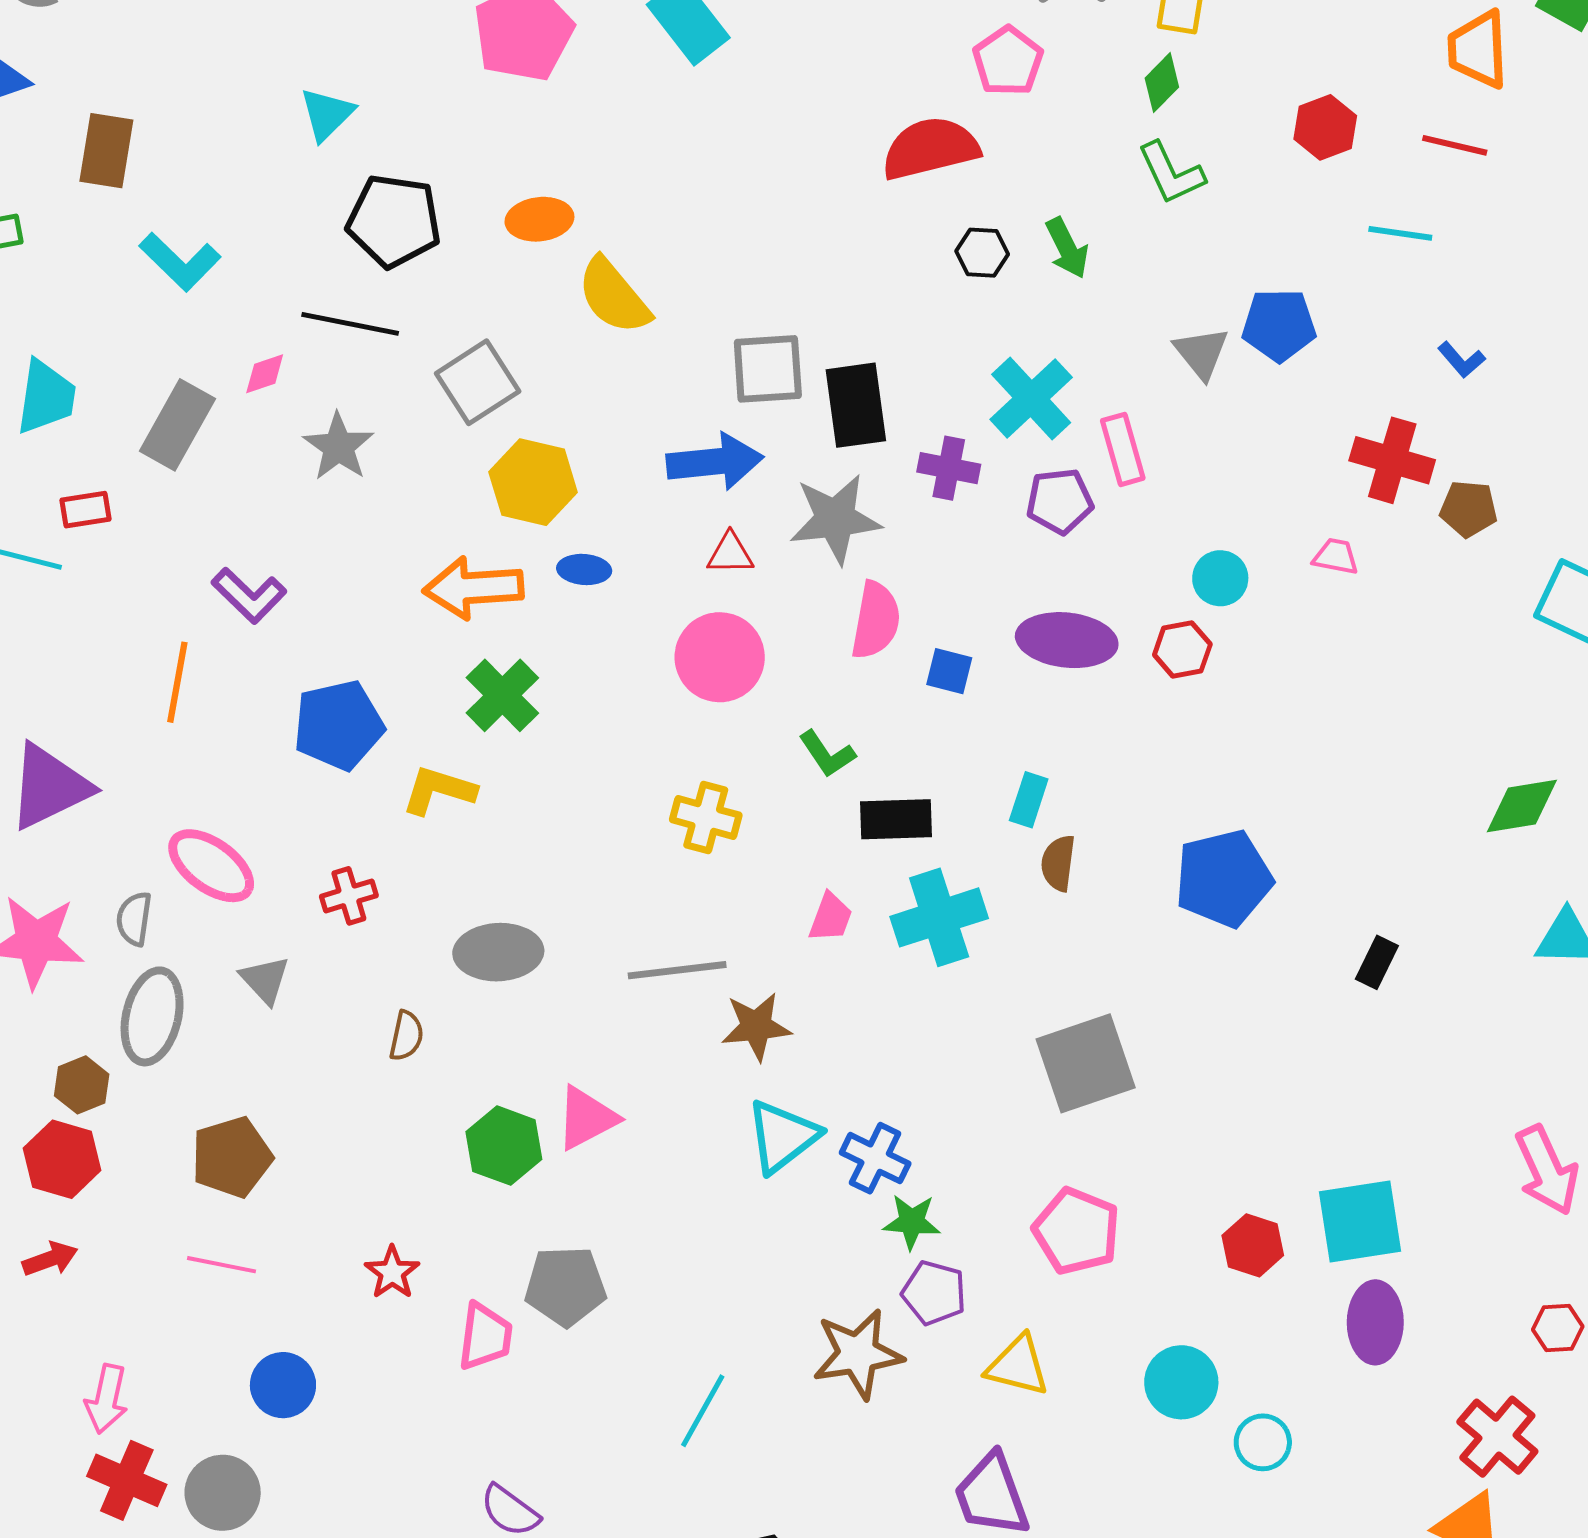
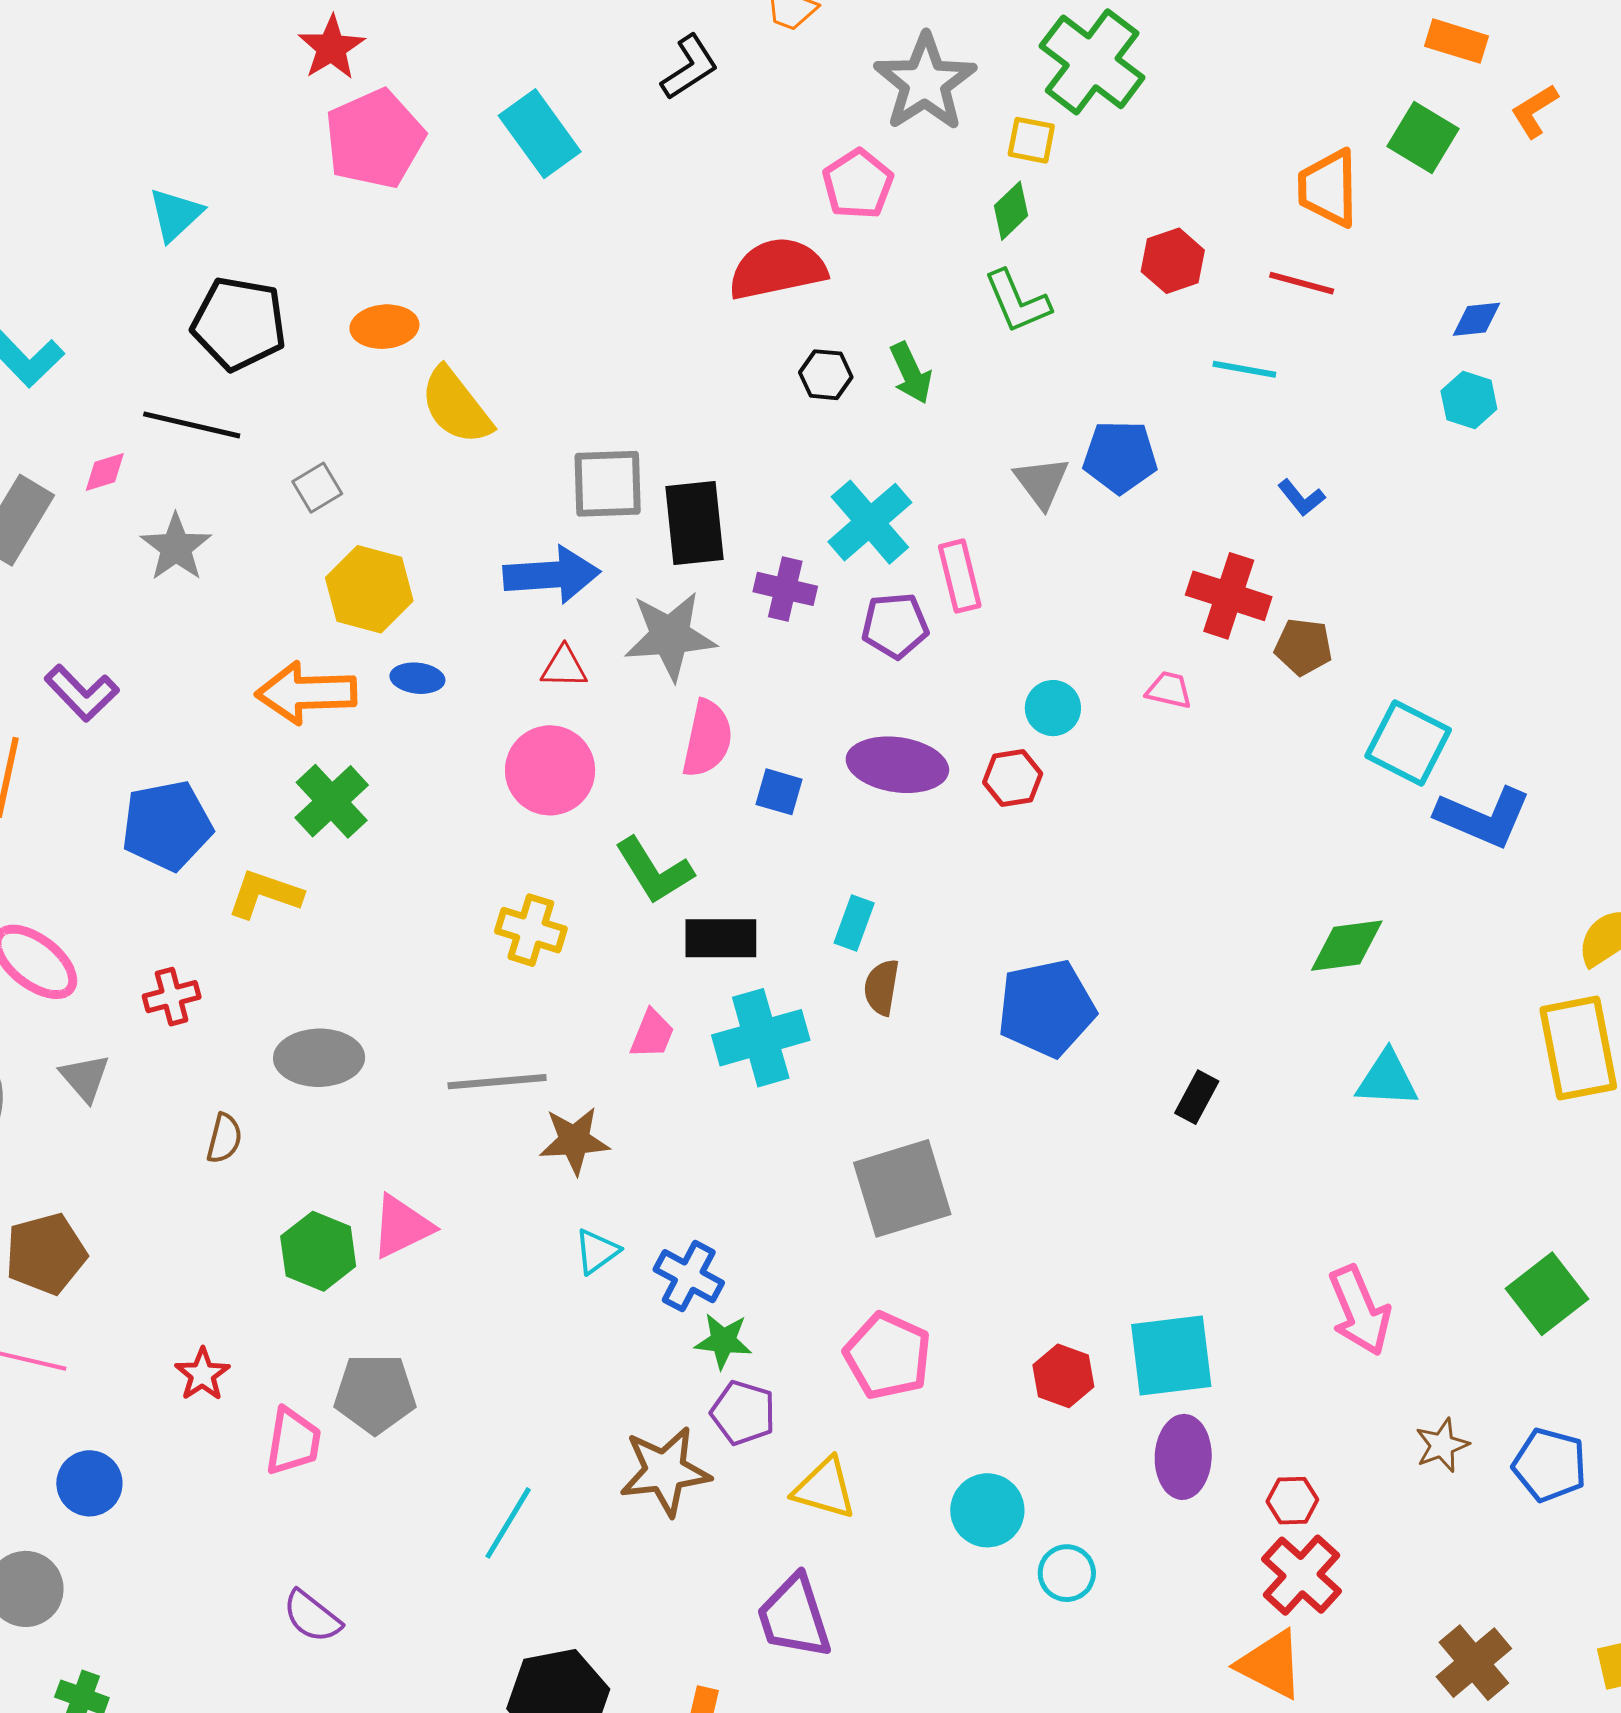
gray square: (478, 382) -> (317, 488), size x0.6
green L-shape: (827, 754) -> (654, 871), size x1.4
cyan triangle: (782, 1136) -> (597, 1251), size x0.6
red hexagon: (1558, 1328) -> (1292, 1501), moved

